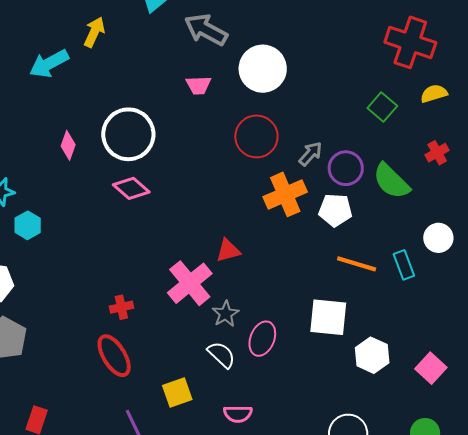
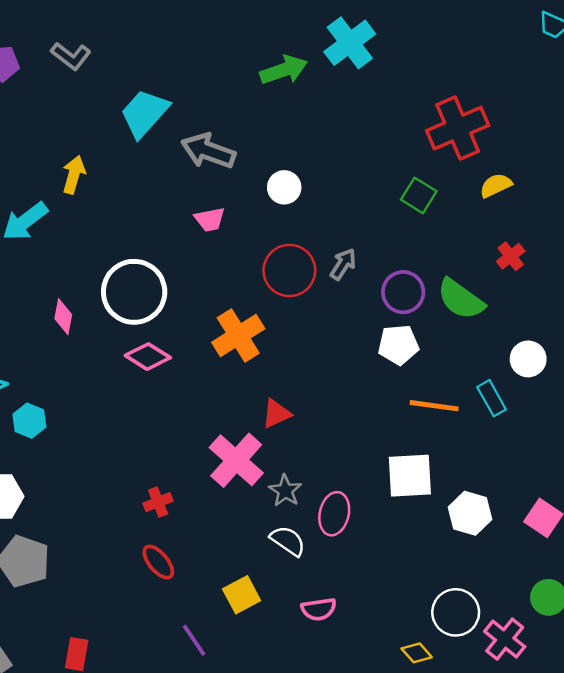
red cross: (410, 42) -> (458, 128), turned -33
white circle: (263, 69) -> (284, 187), size x0.6
green square: (382, 107) -> (419, 195), moved
gray arrow: (311, 154) -> (343, 264), moved
orange cross: (285, 194) -> (238, 335), moved
red ellipse: (114, 356) -> (158, 562), size x0.7

